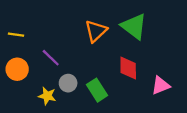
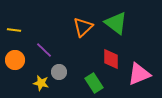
pink triangle: (161, 85) -> (139, 74), size x1.4
green rectangle: (97, 90) -> (94, 83), moved

